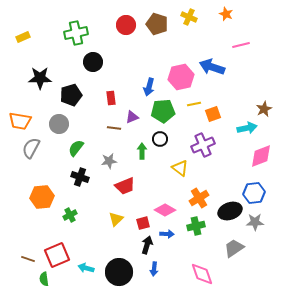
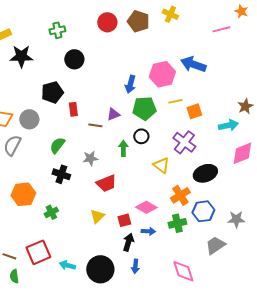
orange star: (226, 14) -> (241, 11), moved
green cross: (76, 33) -> (57, 30), size x0.7
pink line: (241, 45) -> (221, 29), moved
black star: (40, 78) -> (21, 56), moved
red rectangle: (111, 98) -> (73, 109), moved
gray circle: (59, 124) -> (29, 119), moved
purple cross: (203, 145) -> (184, 142), turned -30
blue hexagon: (254, 193) -> (203, 211), moved
black ellipse: (230, 211) -> (205, 173), moved
green semicircle: (44, 279) -> (14, 276), moved

